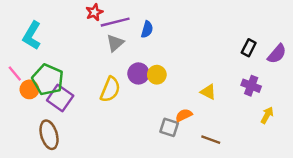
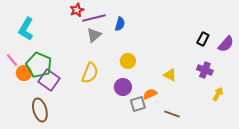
purple circle: (138, 73) -> (123, 87), moved
gray square: (169, 127) -> (138, 104), turned -35

